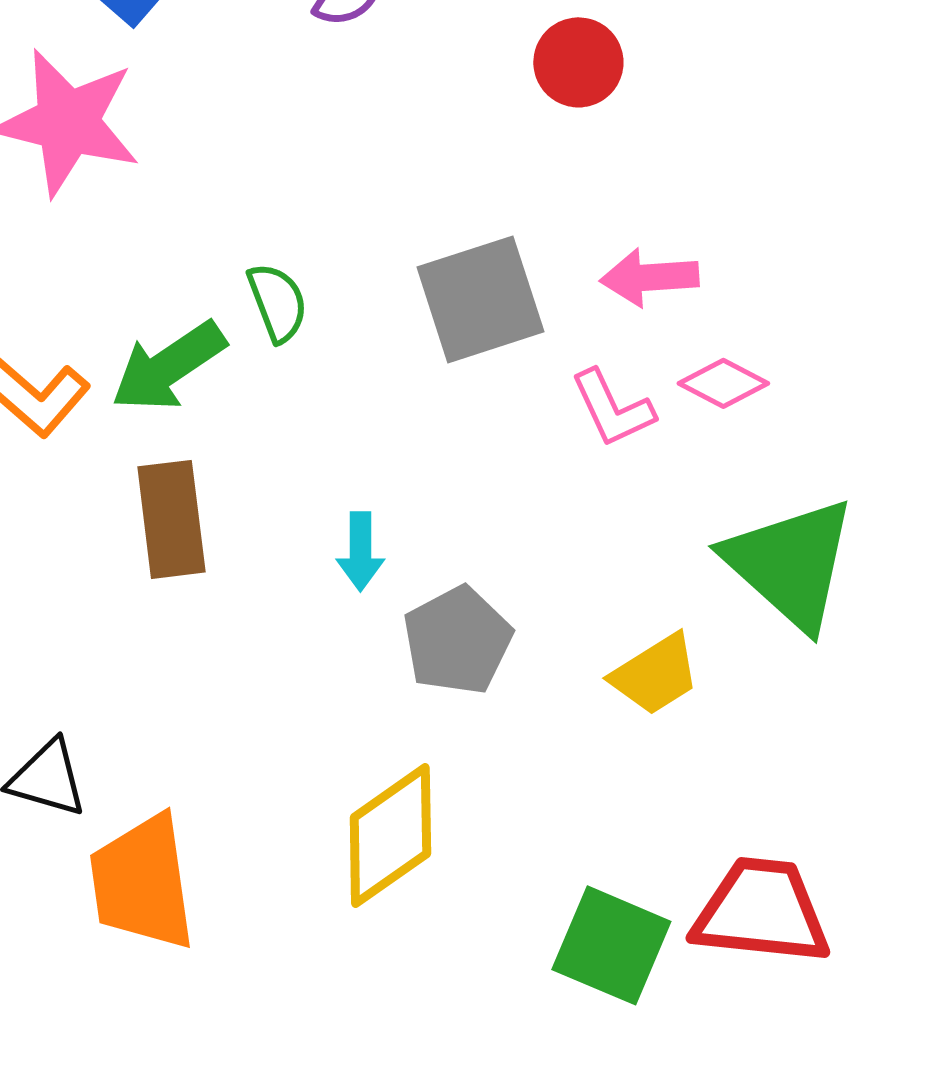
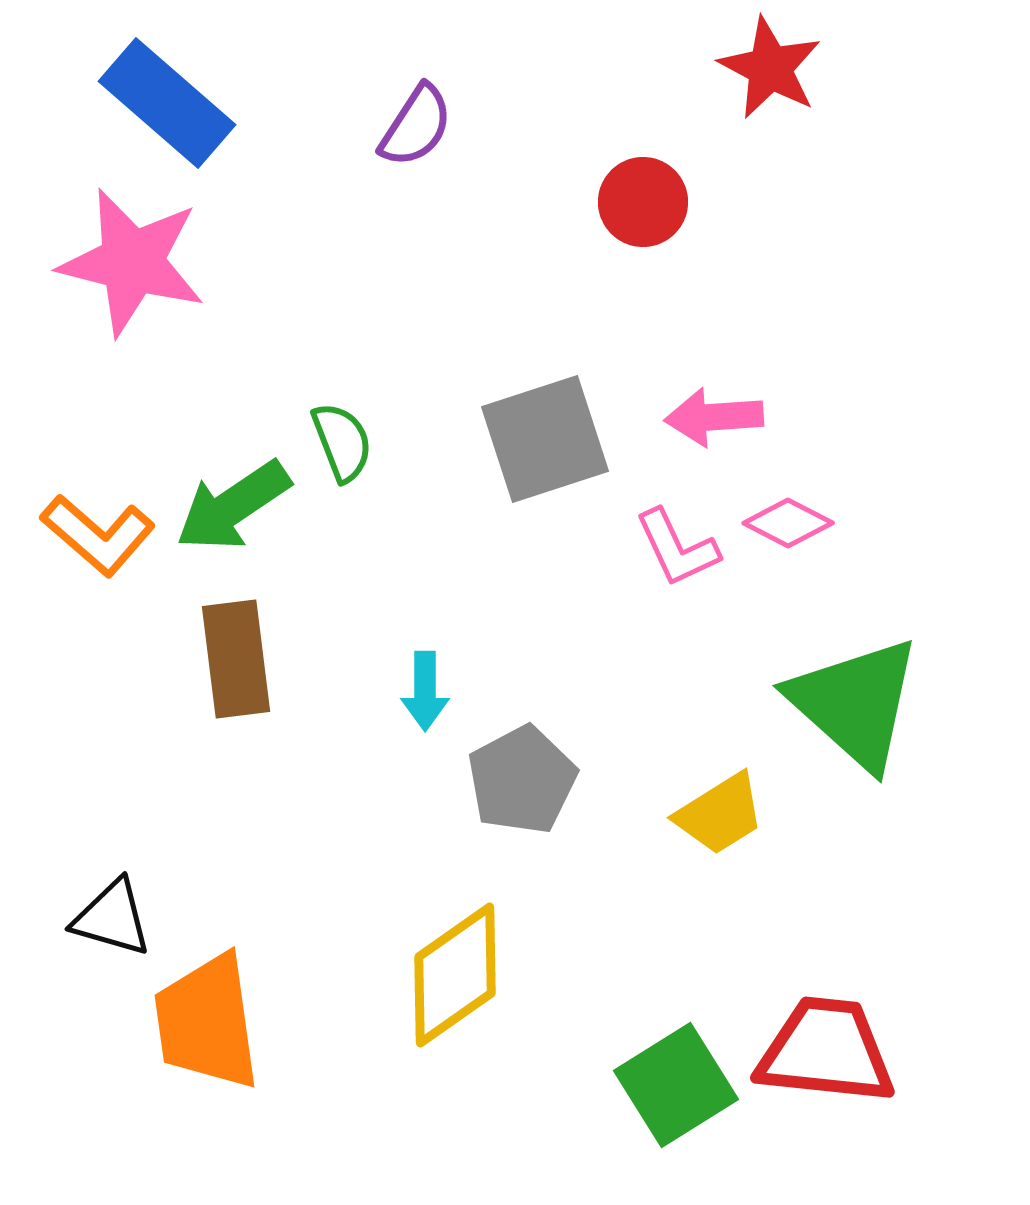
green square: (611, 945) -> (676, 1085), turned 35

